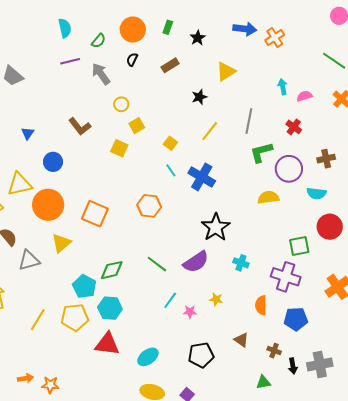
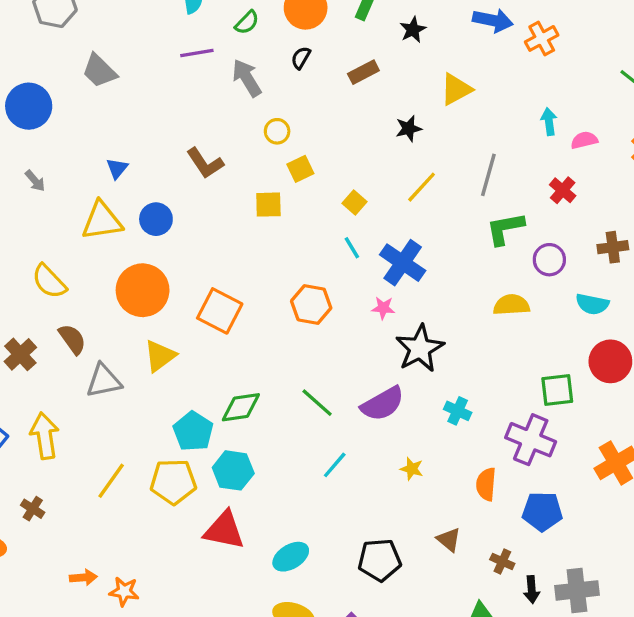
yellow square: (119, 148) -> (268, 205), turned -30
purple circle: (289, 169) -> (549, 260), size x0.7
yellow triangle: (20, 184) -> (102, 221), moved
pink star: (190, 312) -> (383, 308), moved

